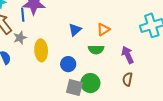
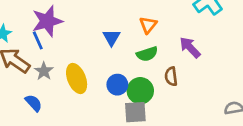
brown semicircle: (127, 79) -> (171, 76), moved
green circle: (90, 83) -> (140, 91), moved

